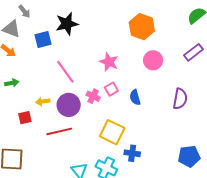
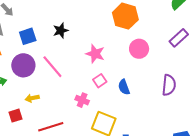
black star: (67, 24) -> (61, 31), moved, size x0.7
pink cross: (93, 96) -> (82, 100), moved
purple circle: (69, 105) -> (23, 65), moved

